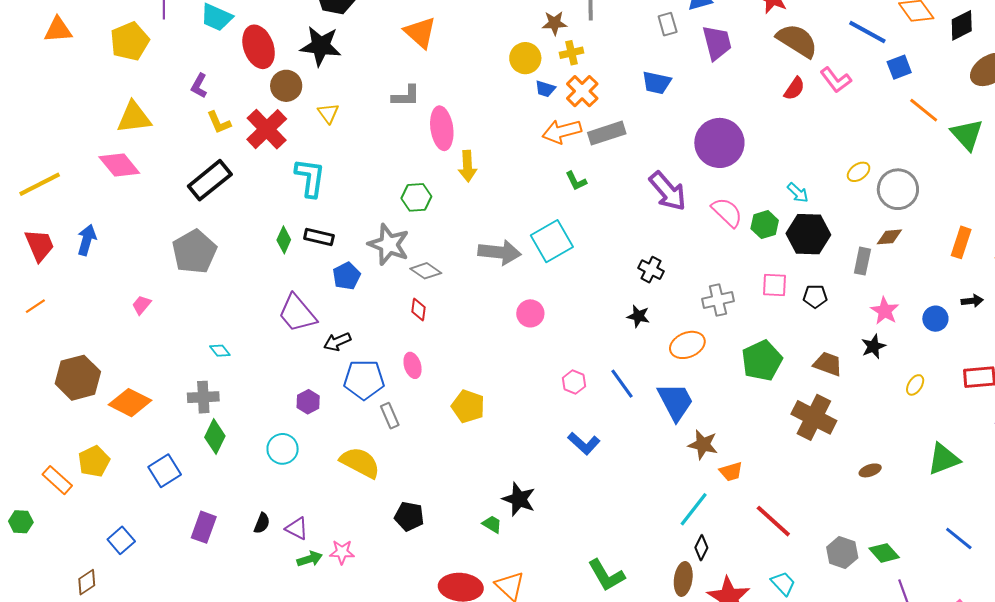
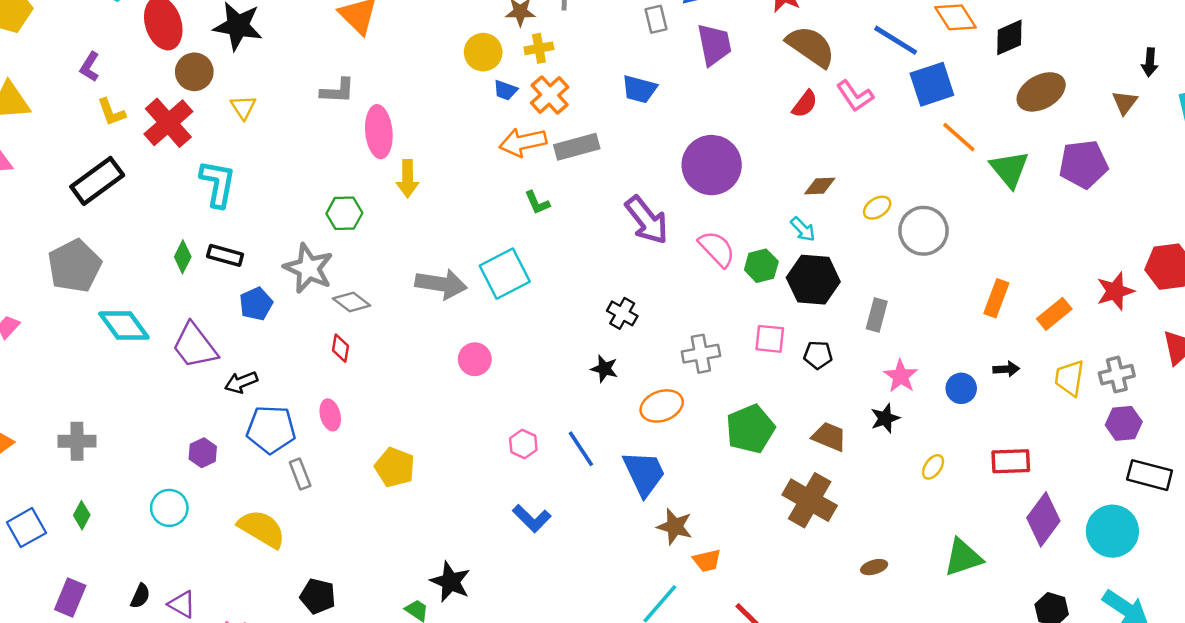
blue square: (899, 67) -> (932, 84), size x1.5
brown diamond: (889, 237) -> (820, 186), moved
cyan diamond: (220, 351) -> (124, 326), moved, size x2.0
green diamond: (215, 437) -> (82, 515), moved, size x0.7

